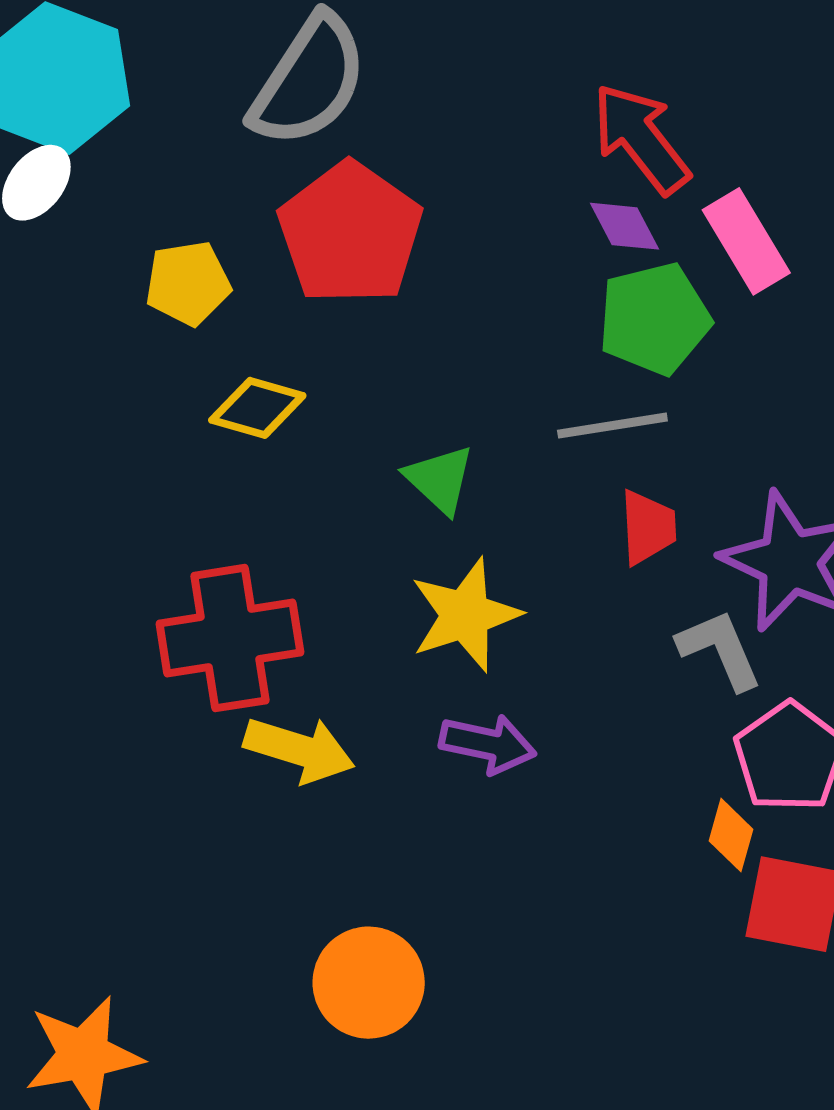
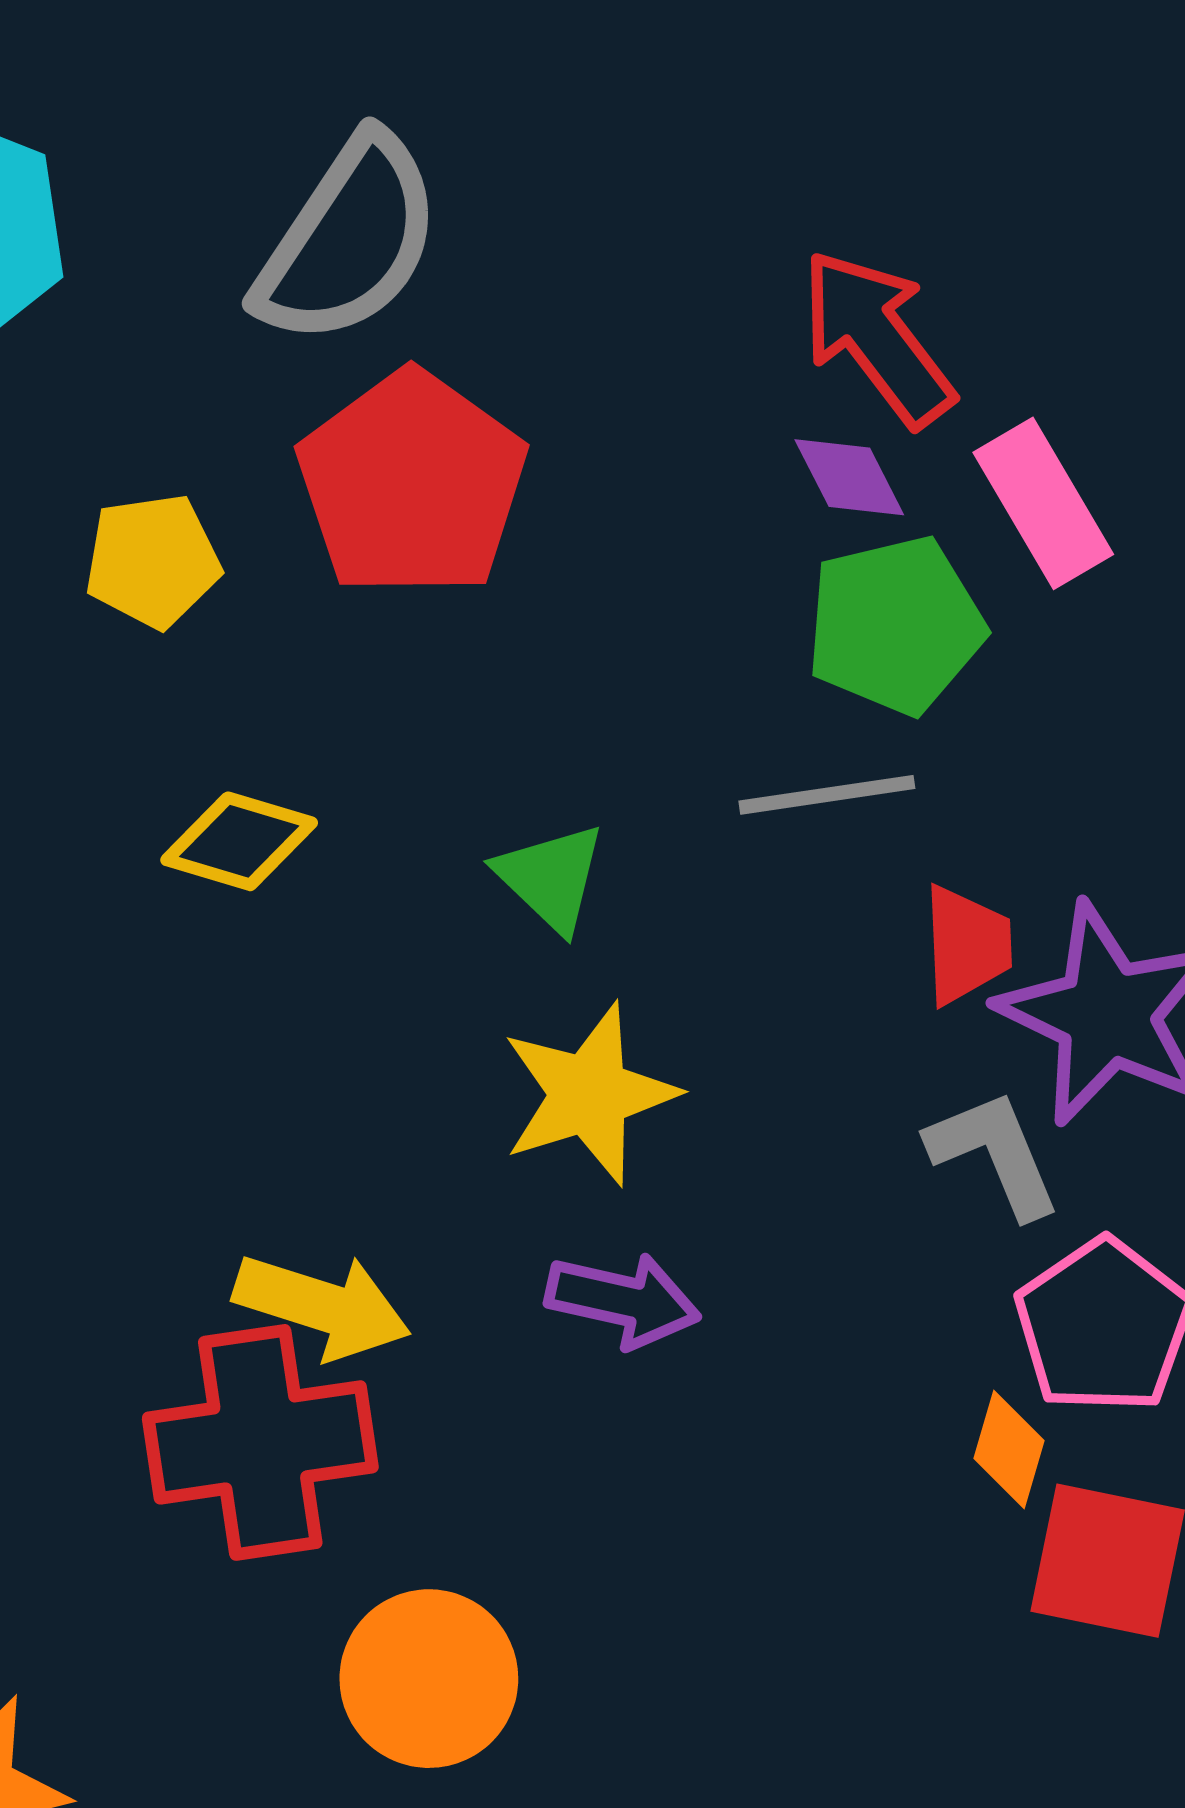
yellow diamond: (257, 408) -> (239, 841), moved
red trapezoid: (648, 527) -> (967, 945), moved
red cross: (230, 638) -> (260, 1442), moved

